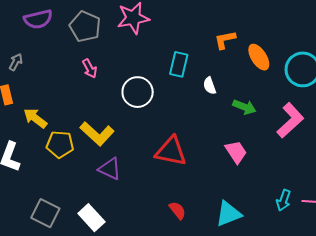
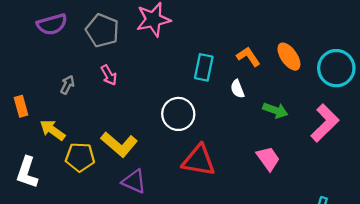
orange L-shape: (225, 40) -> (248, 57), moved, turned 70
gray arrow: (16, 62) -> (67, 85), moved
white circle: (138, 92) -> (178, 114), moved

